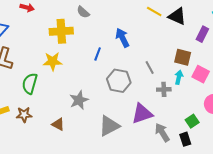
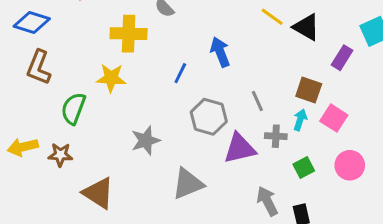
purple triangle: (142, 114) -> (240, 148), moved
green square: (192, 121) -> (304, 168), moved
brown triangle: (58, 124) -> (98, 193), moved, size x1.6

